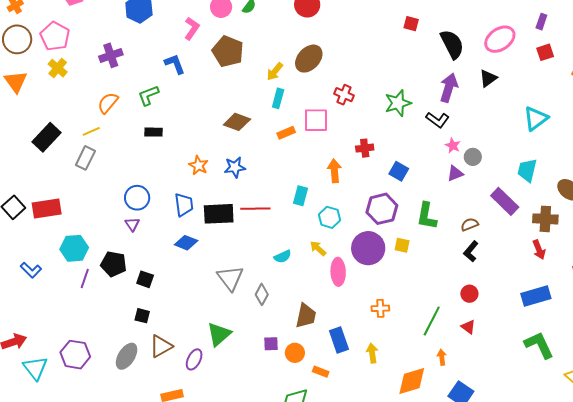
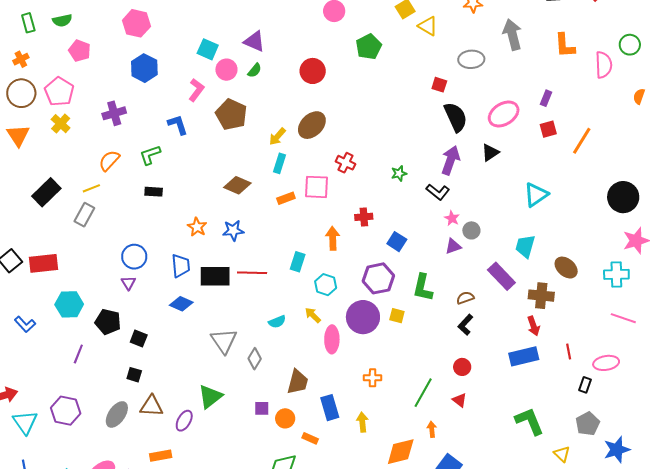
red square: (411, 24) -> (439, 85), moved
green star: (398, 103) -> (399, 173), size x0.6
purple line: (85, 278) -> (78, 354), moved
blue rectangle: (536, 296) -> (524, 356), moved
brown triangle: (161, 346) -> (152, 406), turned 30

